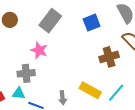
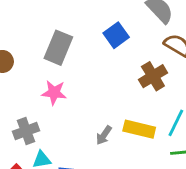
gray cross: (26, 73) -> (26, 131), moved
gray arrow: (63, 98) -> (104, 135), moved, turned 56

